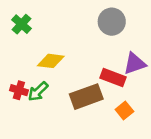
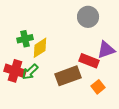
green cross: (22, 24) -> (25, 39), moved, turned 35
yellow diamond: (51, 61) -> (40, 48), turned -40
red cross: (19, 90) -> (15, 71), size x1.5

